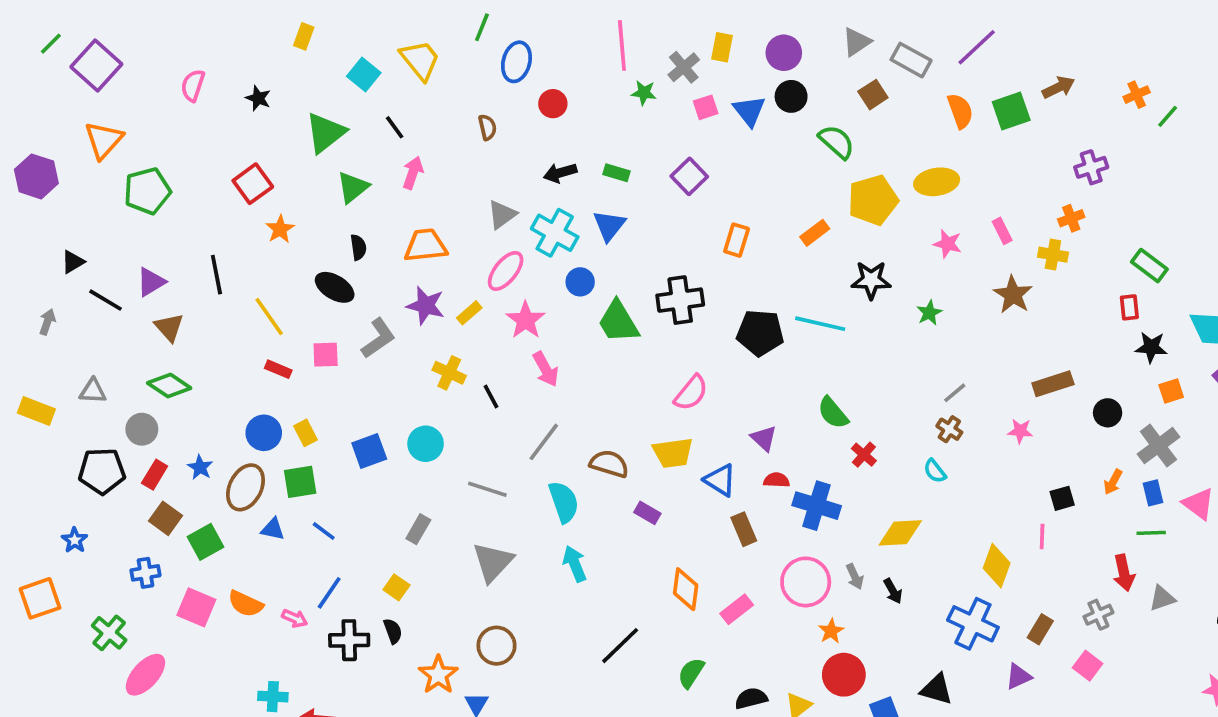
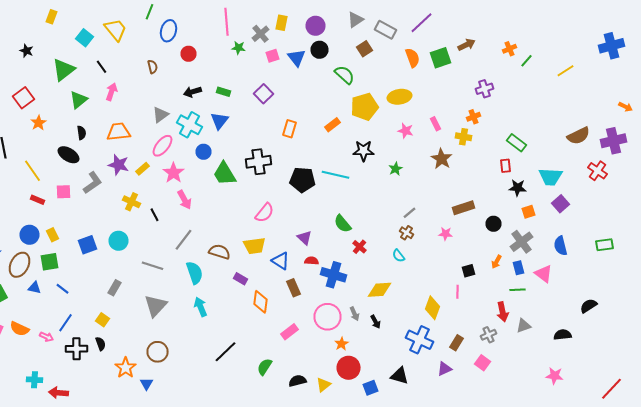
orange diamond: (686, 589) -> (260, 302), moved

